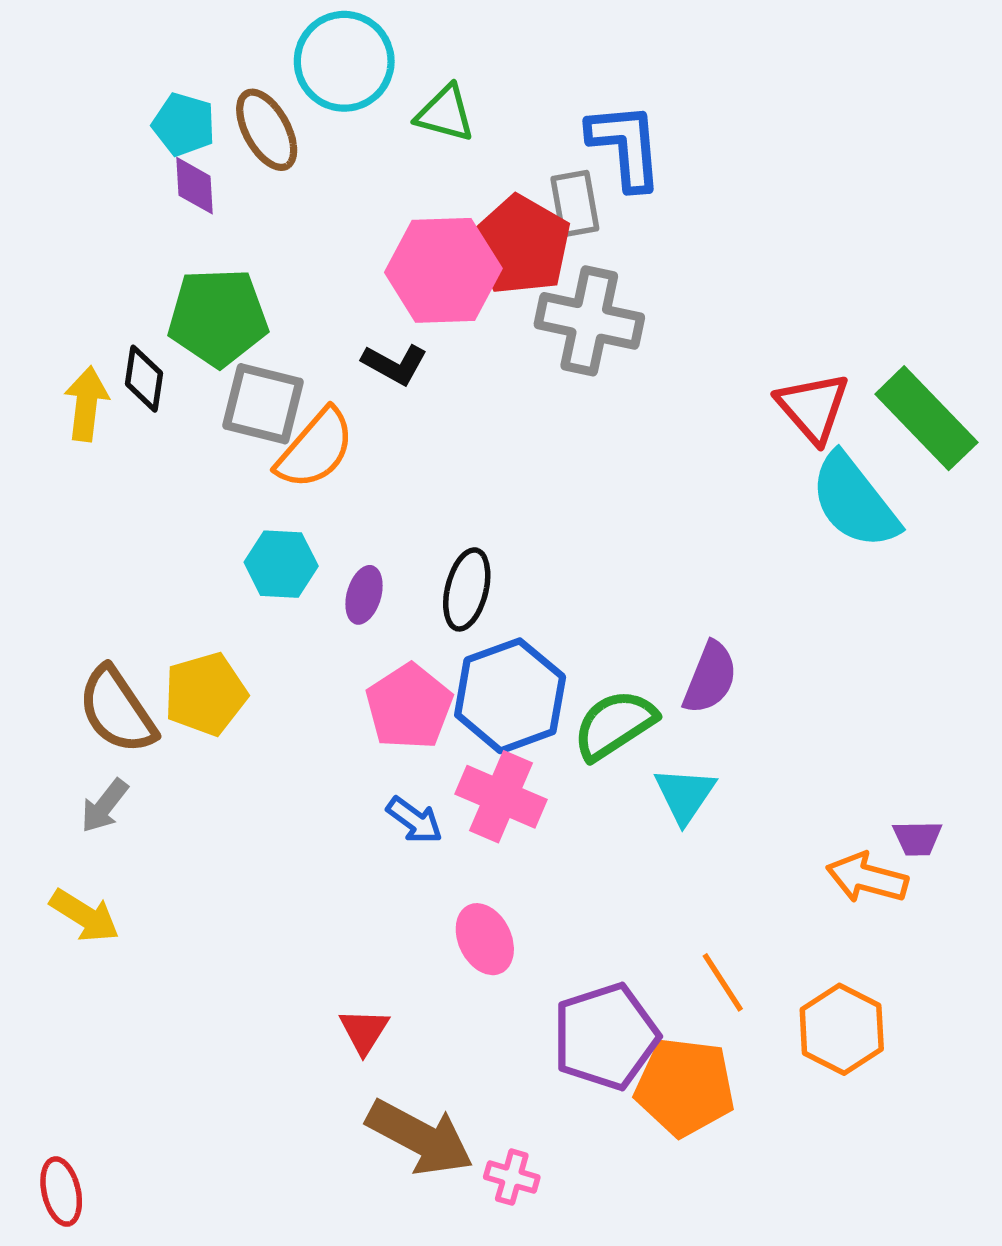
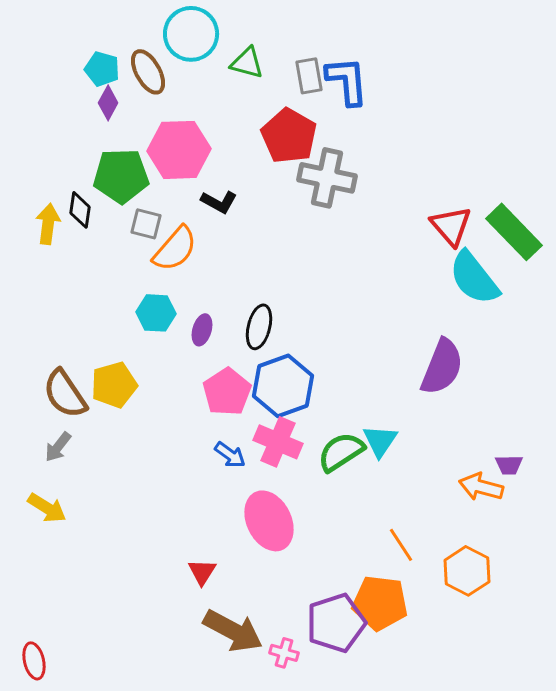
purple diamond: (195, 186) -> (108, 103), turned 32
gray rectangle: (575, 204) -> (309, 76), moved
pink hexagon: (443, 270) -> (179, 150), moved
gray square: (263, 404) -> (146, 224), size x0.7
purple semicircle: (710, 678) -> (442, 367), moved, size x1.4
green semicircle: (615, 725) -> (341, 452), moved
pink ellipse: (485, 939) -> (269, 521), size x1.5
purple pentagon: (606, 1036) -> (336, 623), moved

